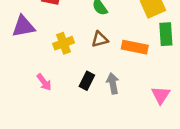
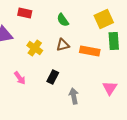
yellow cross: (64, 43) -> (35, 48), turned -35
gray arrow: (113, 83) -> (74, 96), moved

